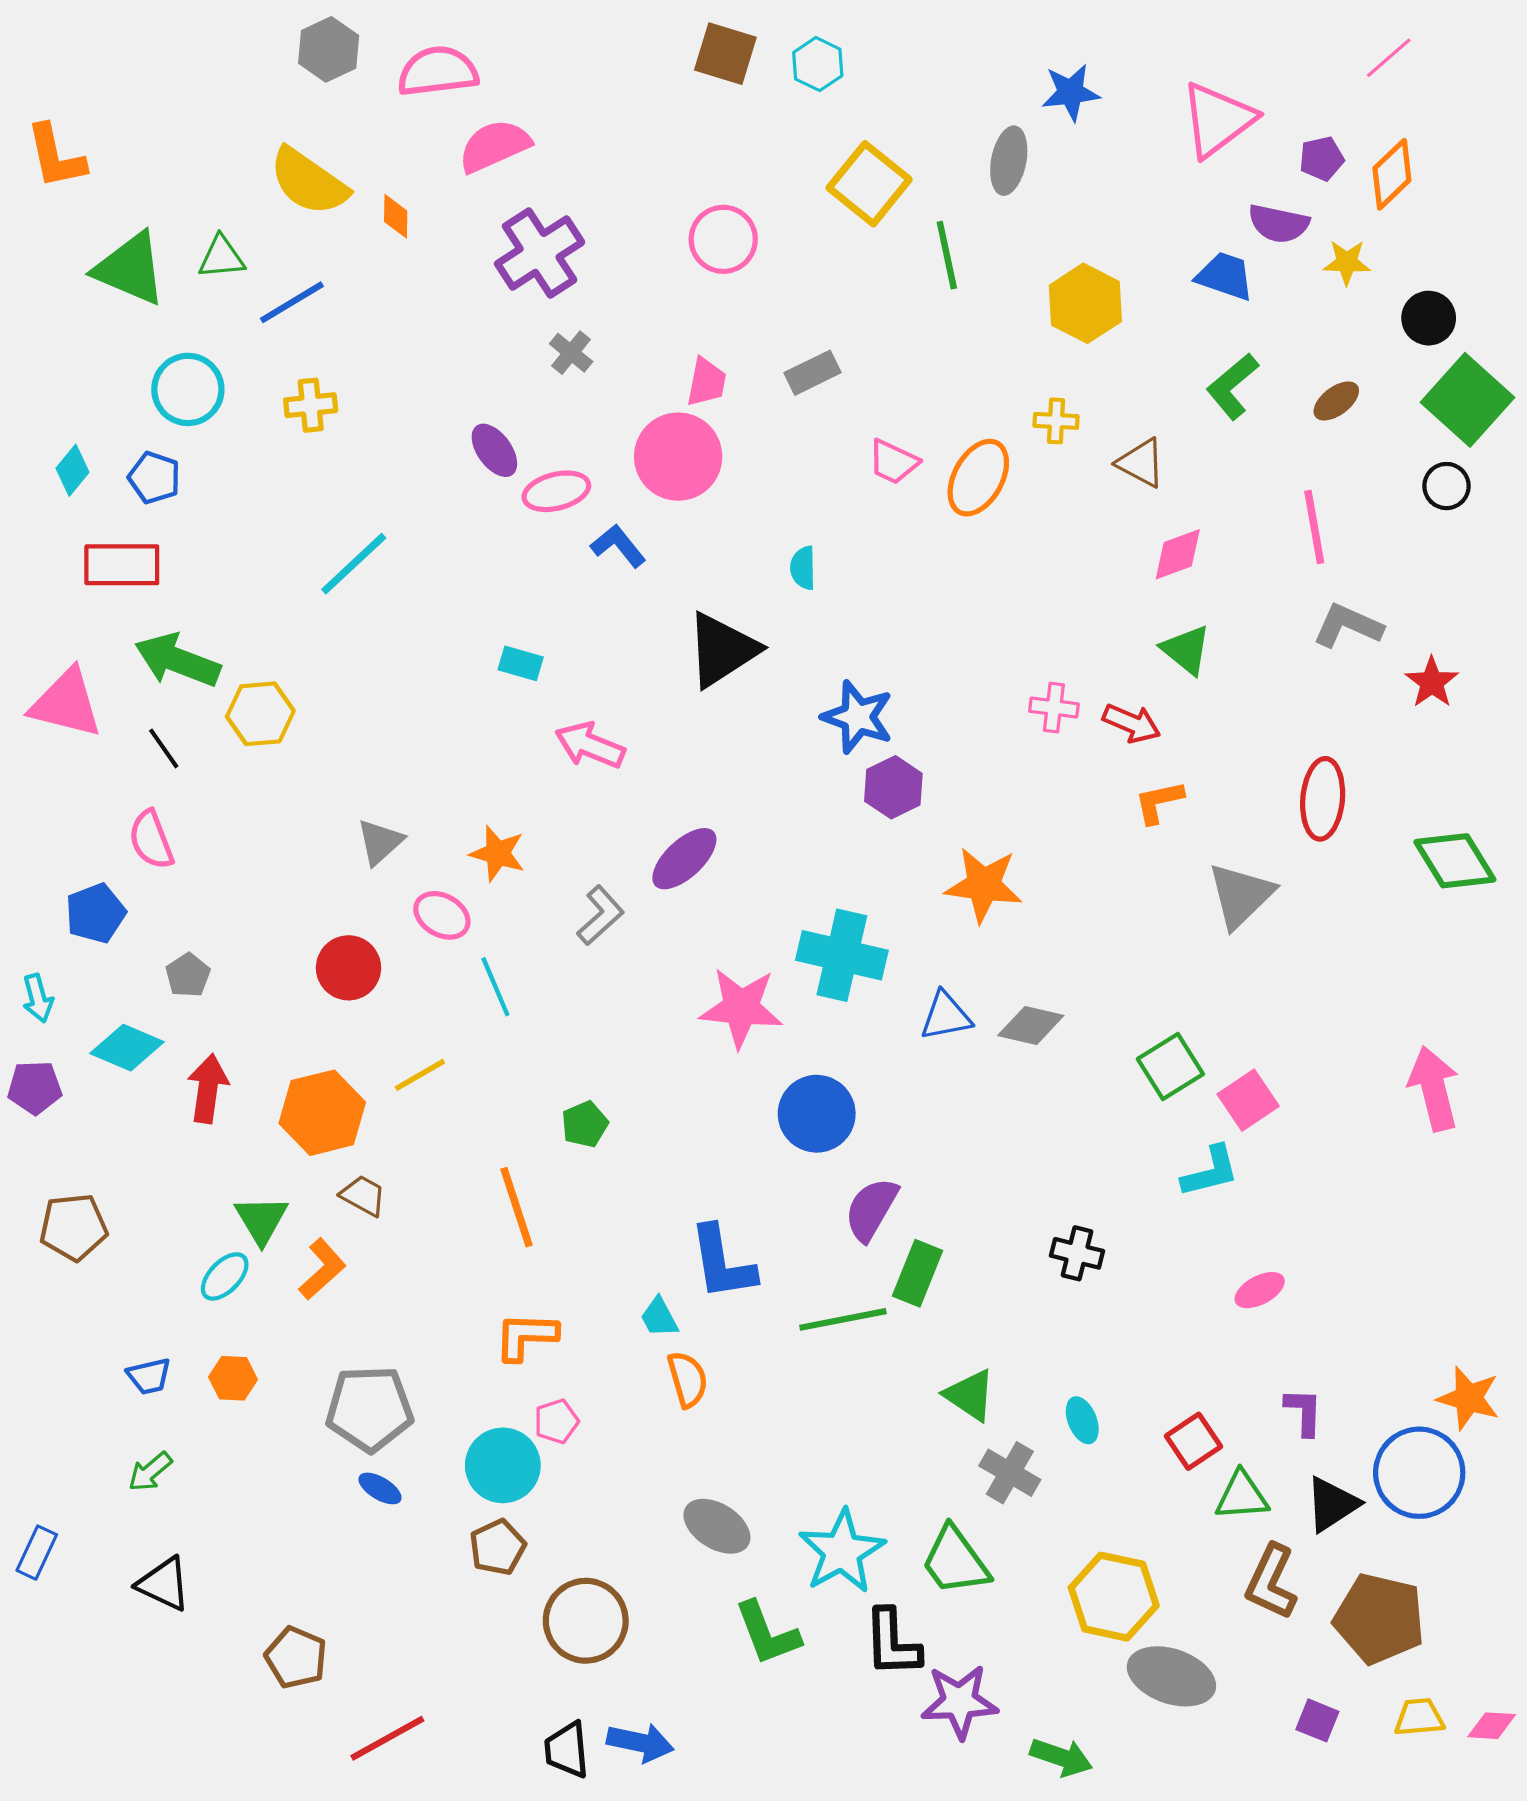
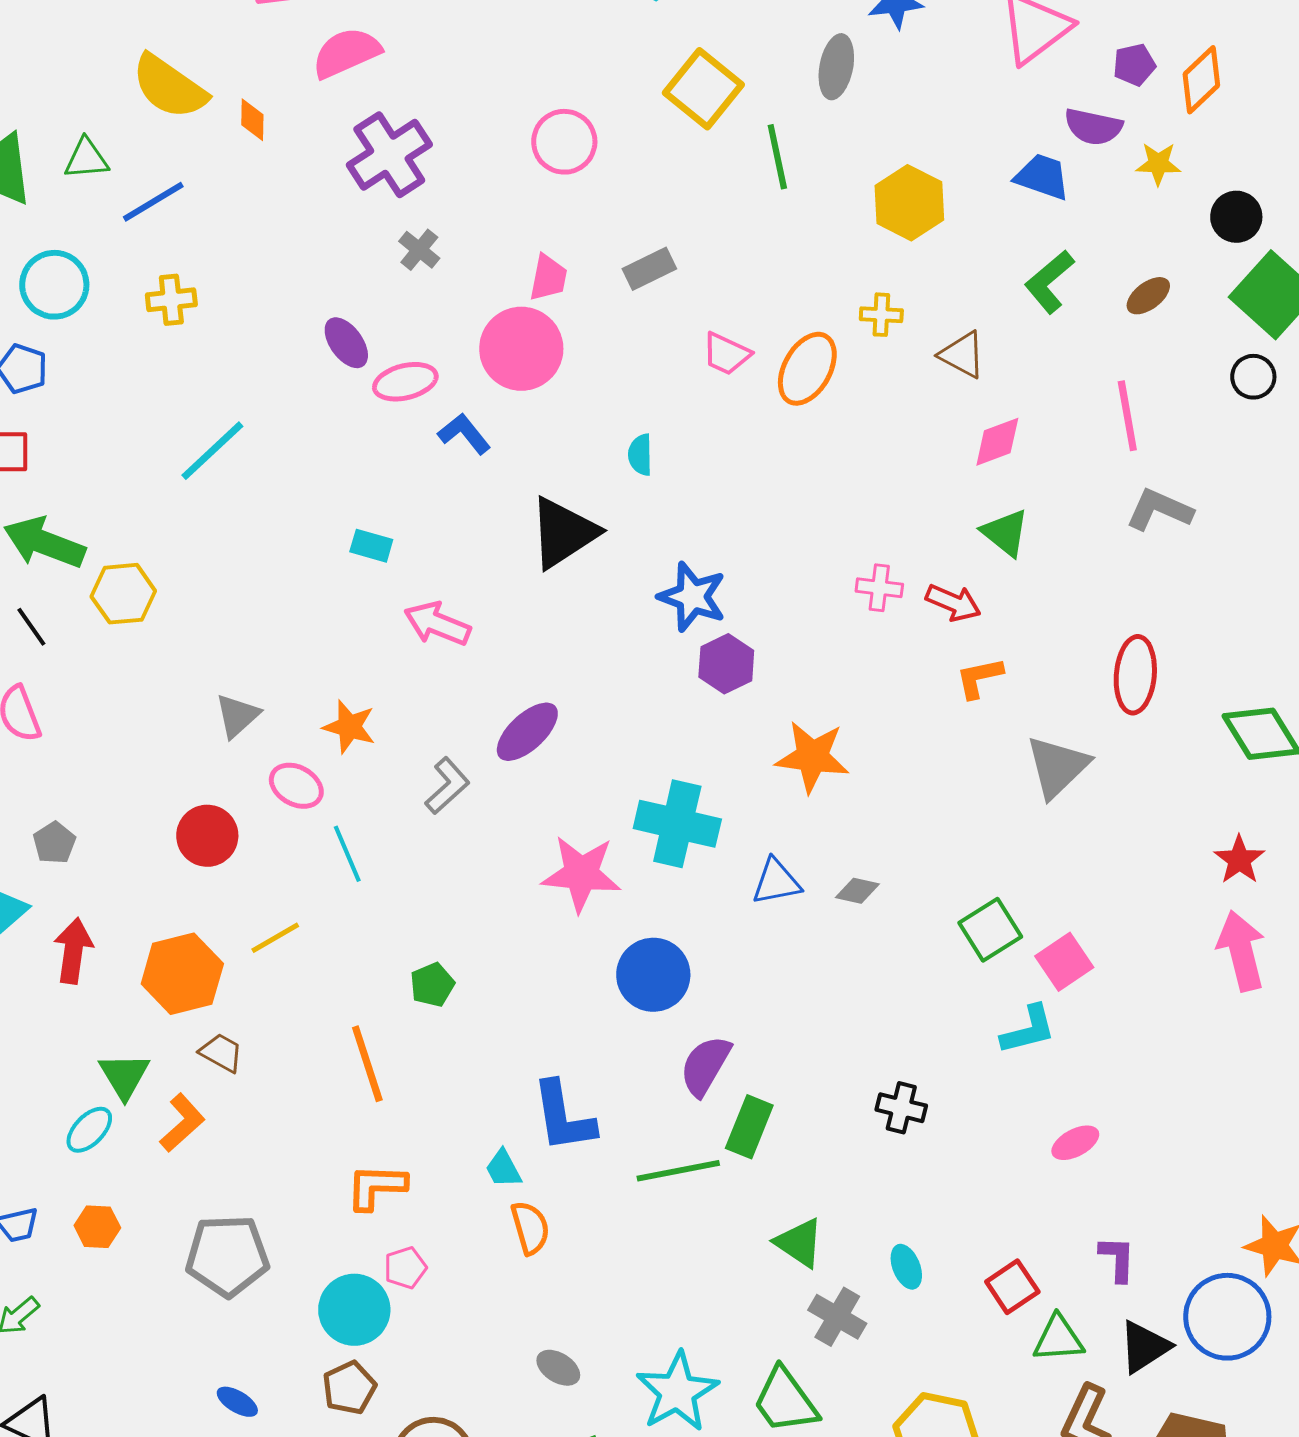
red star: (1432, 682) -> (1239, 860), moved
gray diamond: (1031, 1026) -> (857, 891), size x0.7
blue ellipse: (380, 1488) -> (237, 1402), moved
gray ellipse: (717, 1526) -> (558, 1368), size x0.7

